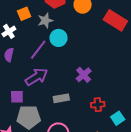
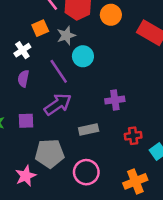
purple line: (38, 50) -> (59, 71), turned -70
purple cross: (84, 75) -> (115, 100), turned 35
purple square: (17, 97) -> (26, 121), moved

